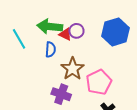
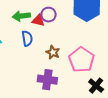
green arrow: (50, 26) -> (21, 16), size x0.7
brown star: (73, 69) -> (53, 52), size x0.6

